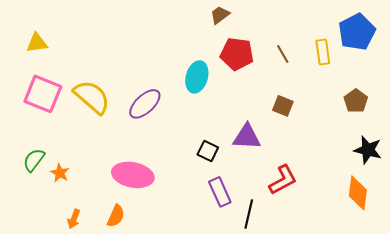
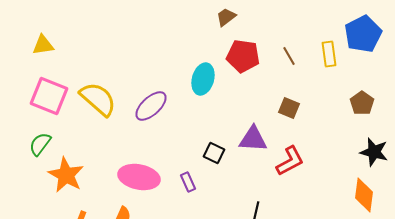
green semicircle: (34, 160) -> (40, 144), moved
orange star: (60, 173) -> (66, 175), size x1.8
red L-shape: (283, 180) -> (290, 161), moved
purple rectangle: (220, 192) -> (188, 182), moved, size x0.7

